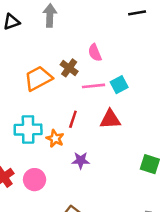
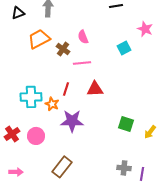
orange trapezoid: (38, 78) -> (39, 39), moved
cyan square: (119, 85) -> (124, 48), moved
purple star: (81, 160) -> (72, 121), size x1.6

